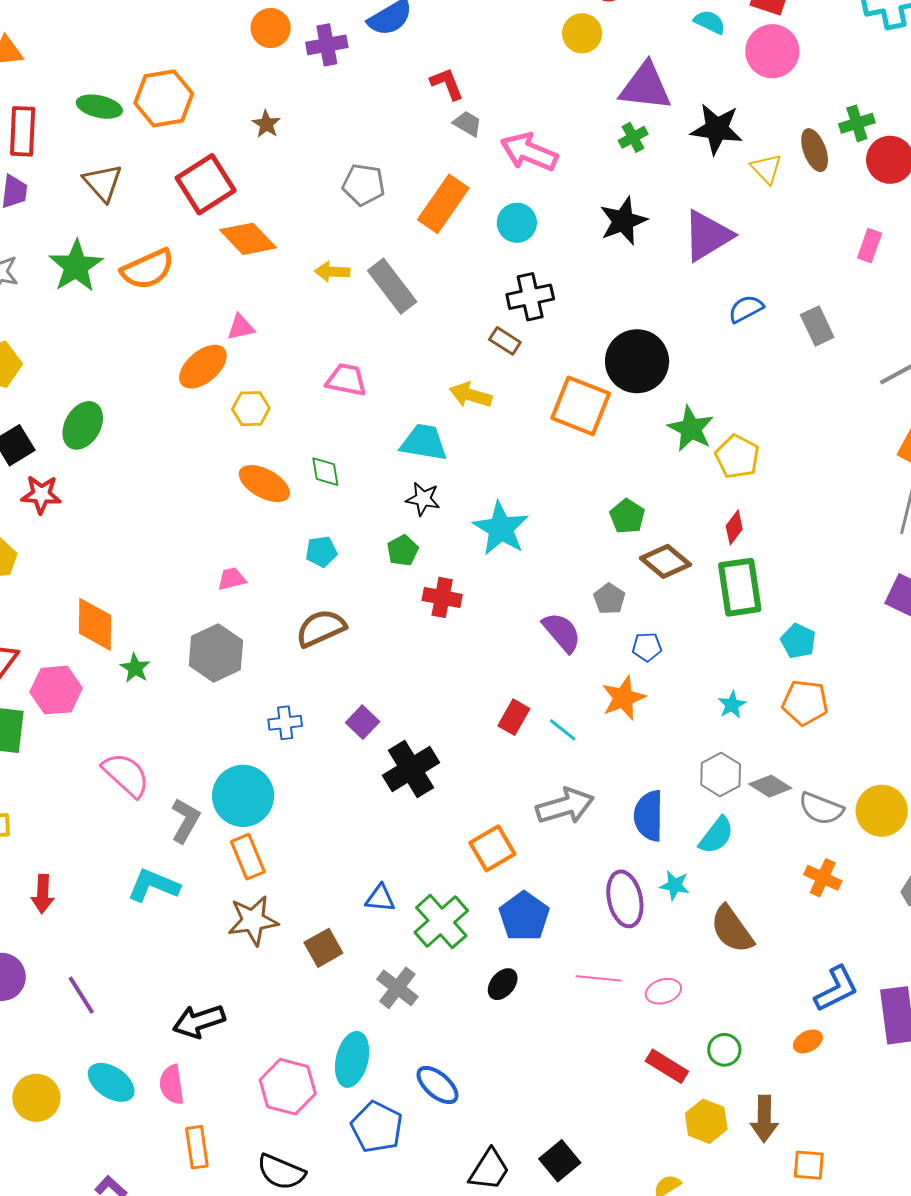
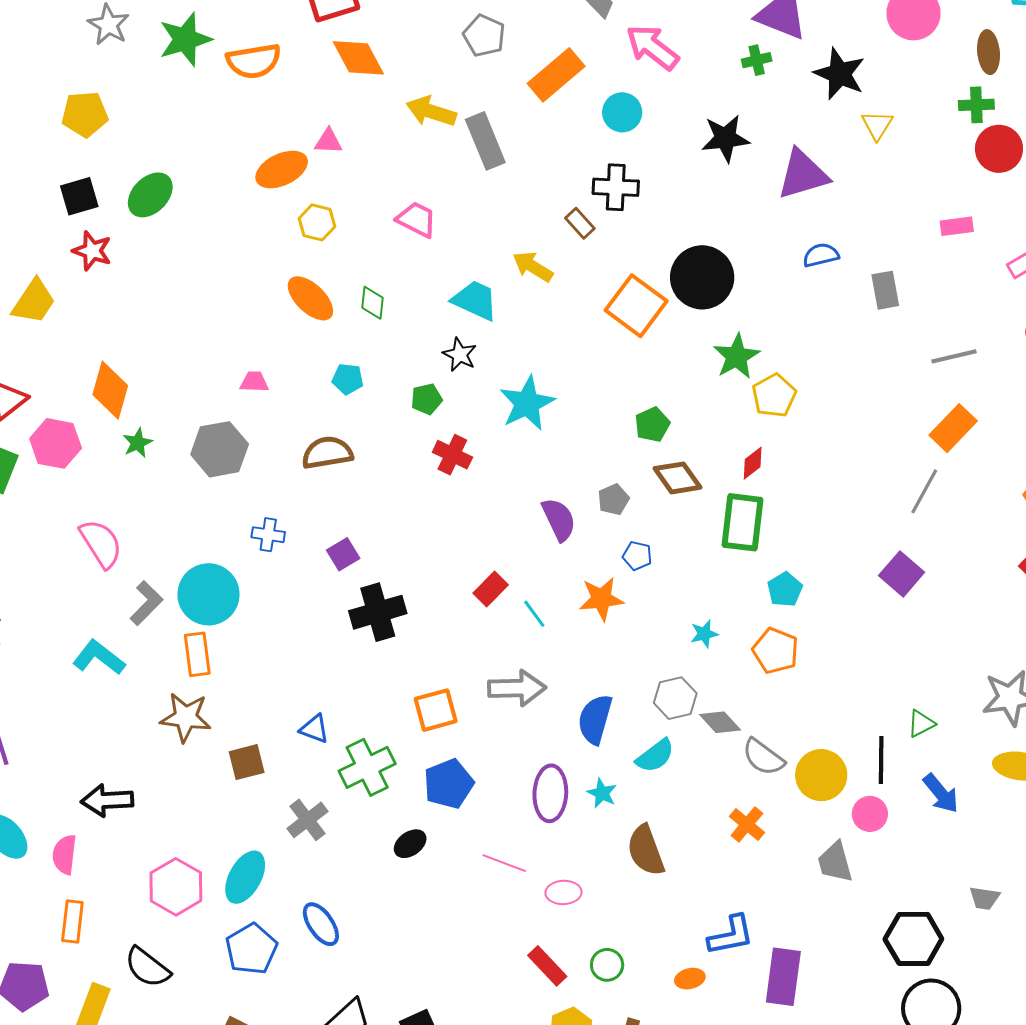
brown ellipse: (815, 150) -> (988, 52), moved
pink rectangle: (870, 246) -> (957, 226), turned 48
yellow arrow: (332, 272) -> (431, 111), size x1.4

